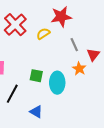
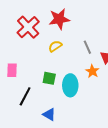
red star: (61, 17) -> (59, 19), moved
yellow semicircle: (43, 34) -> (55, 46), moved

